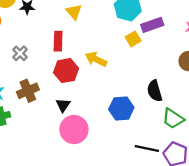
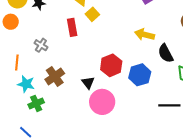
yellow square: (133, 39) -> (92, 14), moved
yellow arrow: (96, 59) -> (145, 35), moved
red hexagon: (66, 71) -> (111, 65), moved

